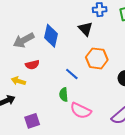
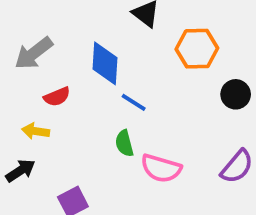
blue diamond: (51, 36) -> (105, 63), moved
orange hexagon: (97, 58) -> (197, 49), moved

